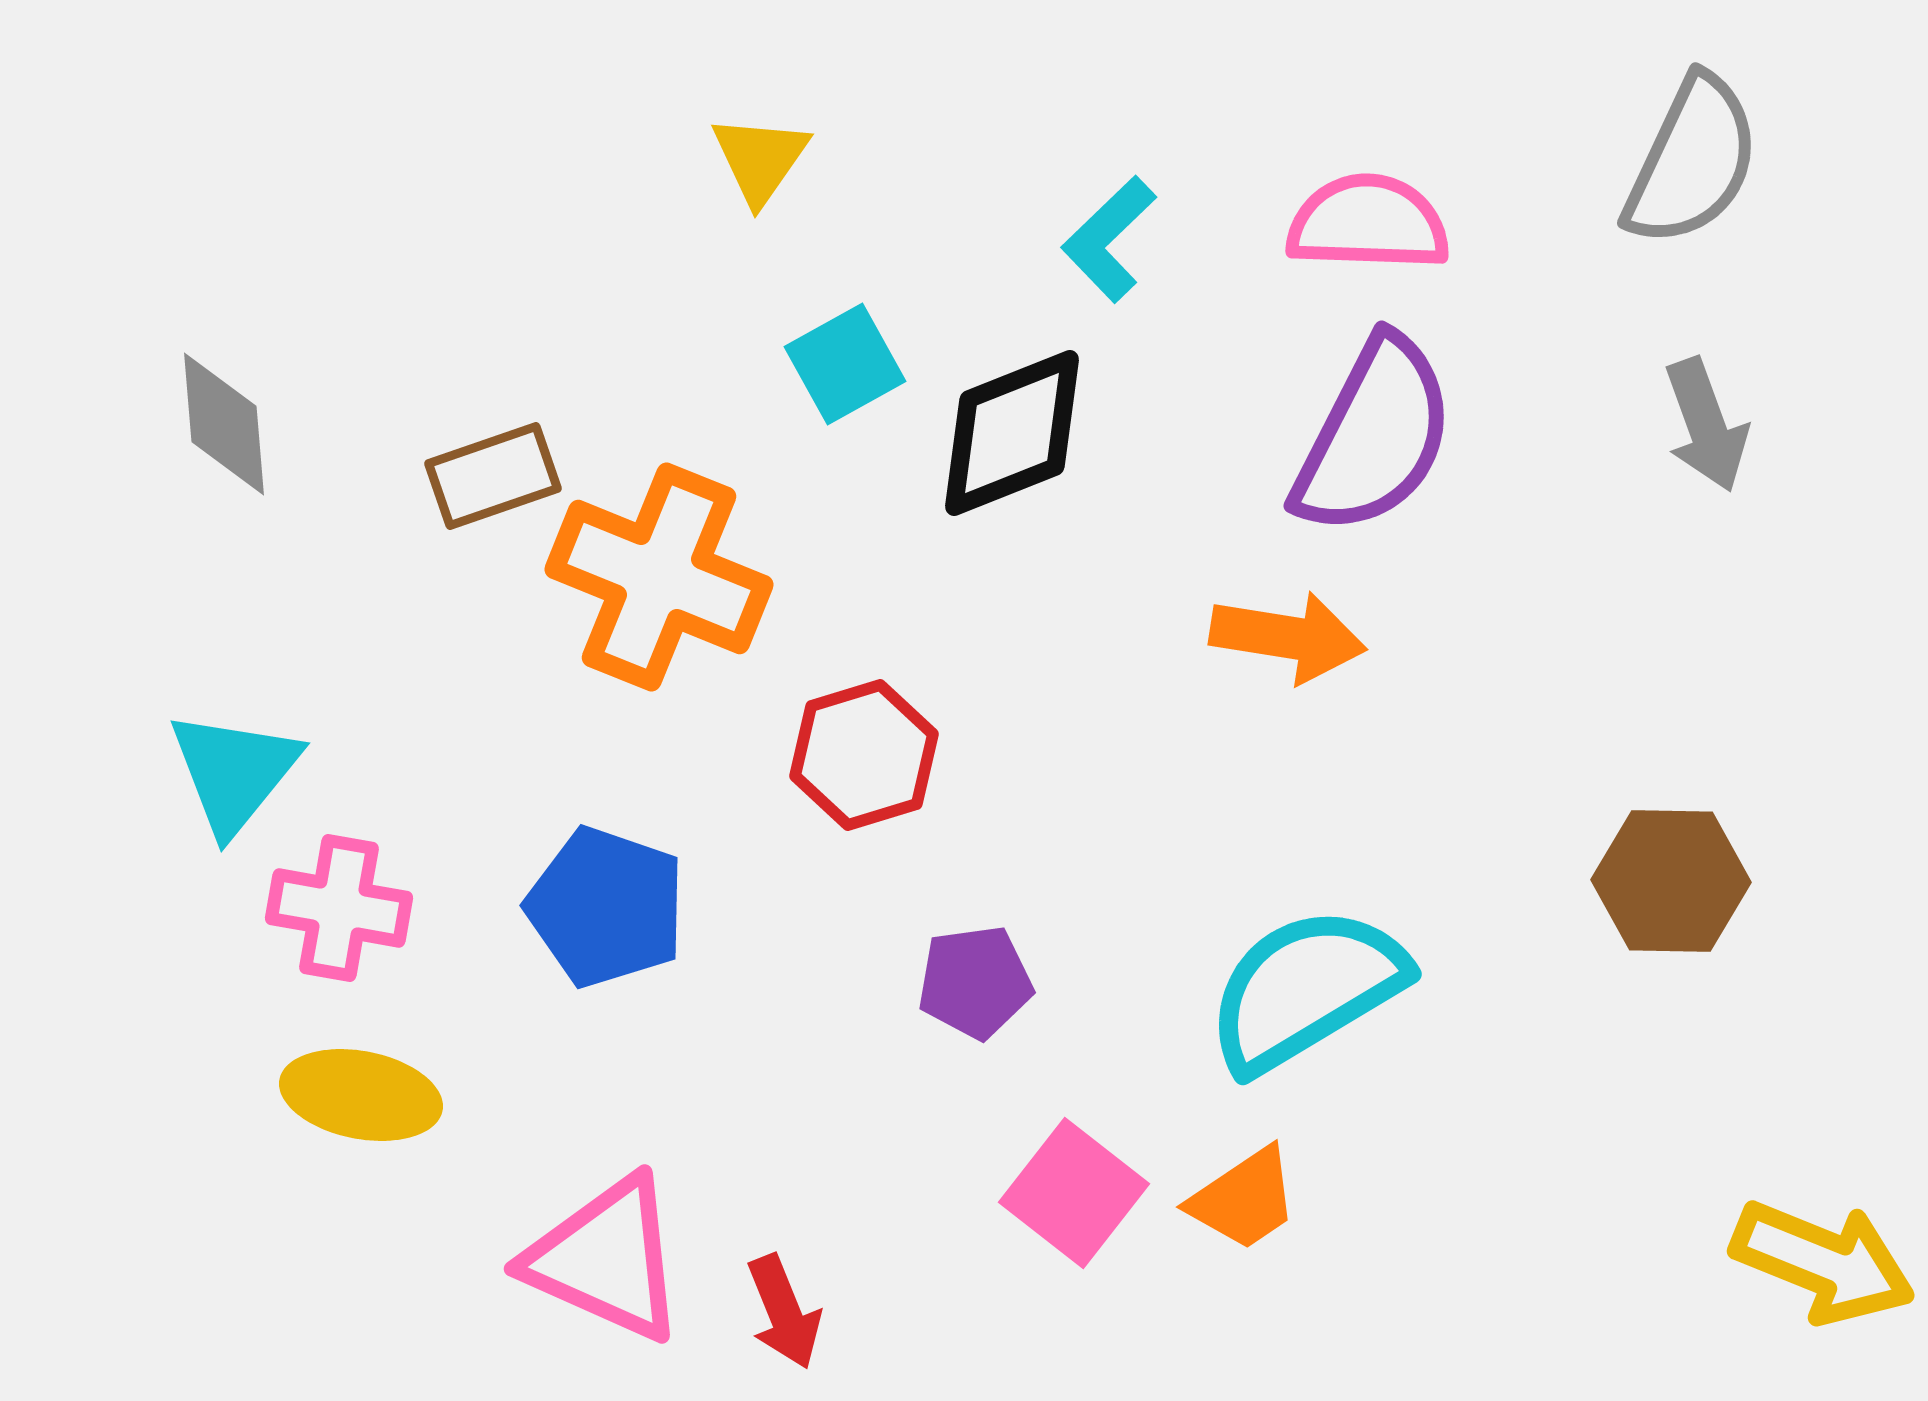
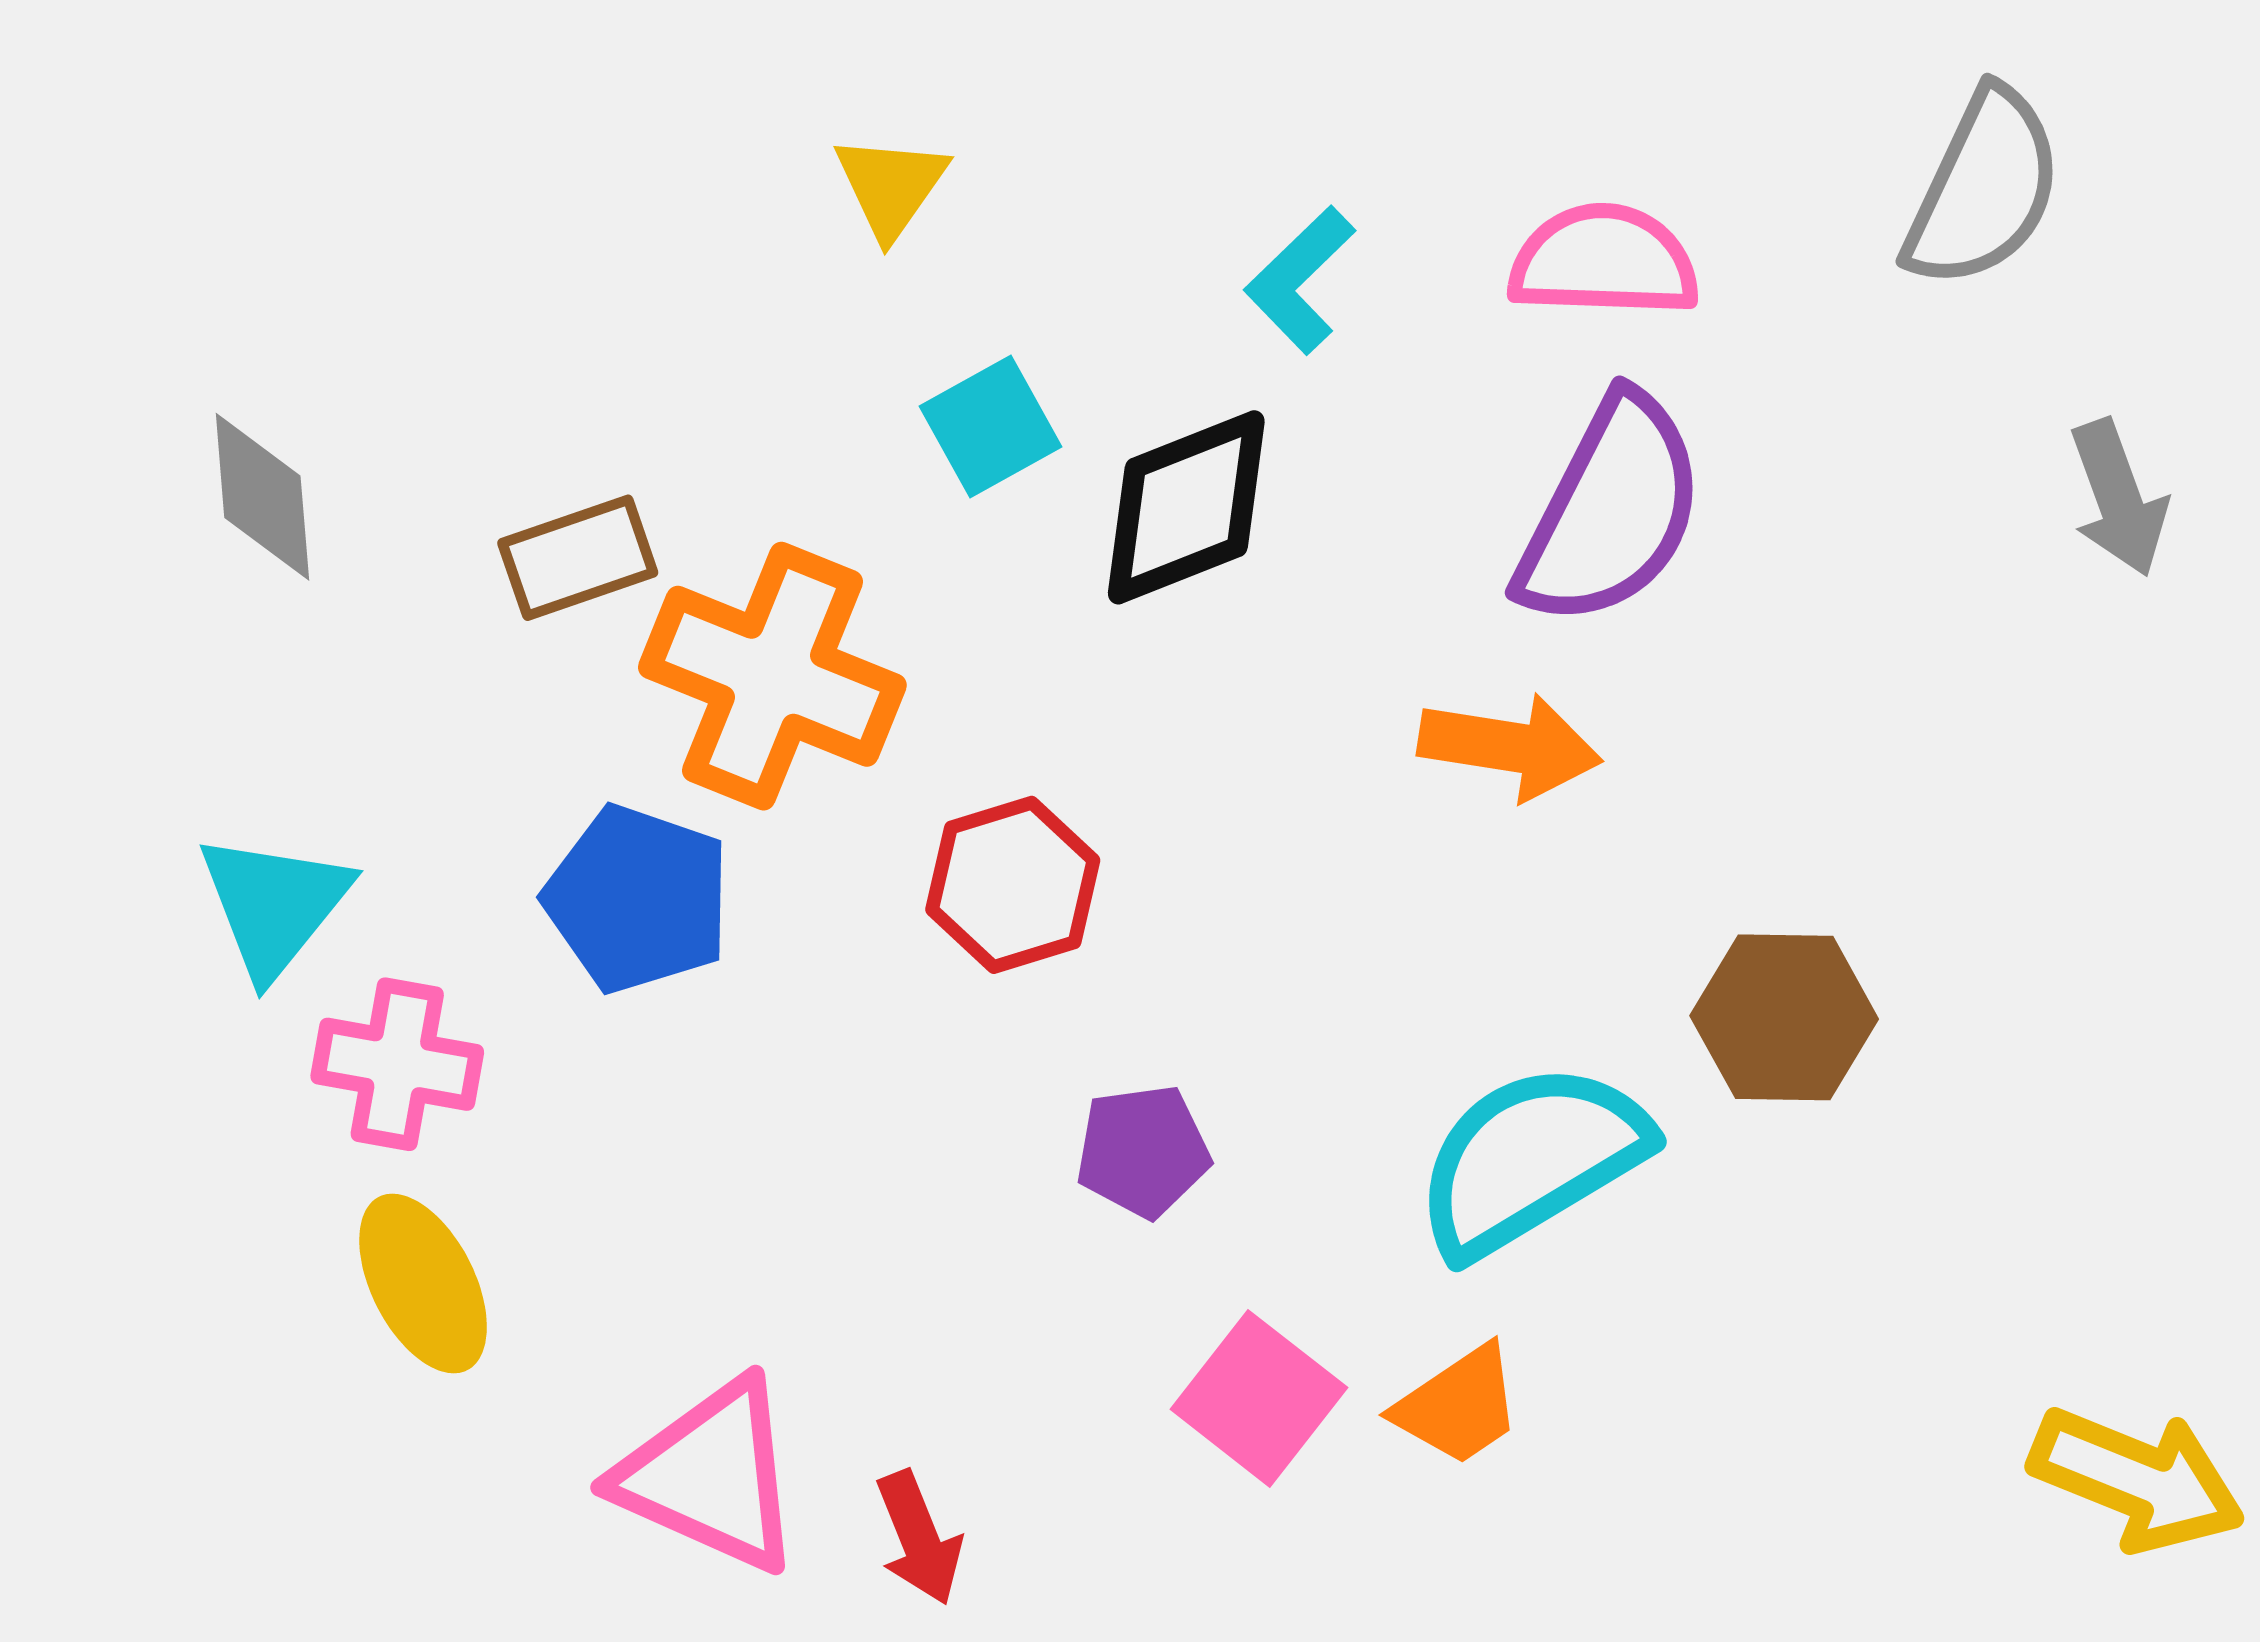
gray arrow: (1706, 425) -> (2118, 498), moved
brown hexagon: (1671, 881) -> (1784, 1017), moved
blue pentagon: (606, 907) -> (638, 899), moved
yellow ellipse: (361, 1095) -> (423, 1284), turned 52

